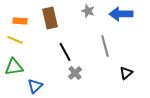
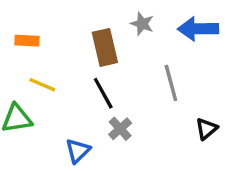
brown rectangle: (50, 18) -> (105, 47), moved
yellow line: (15, 40) -> (42, 85), moved
blue triangle: (35, 86) -> (78, 151), moved

